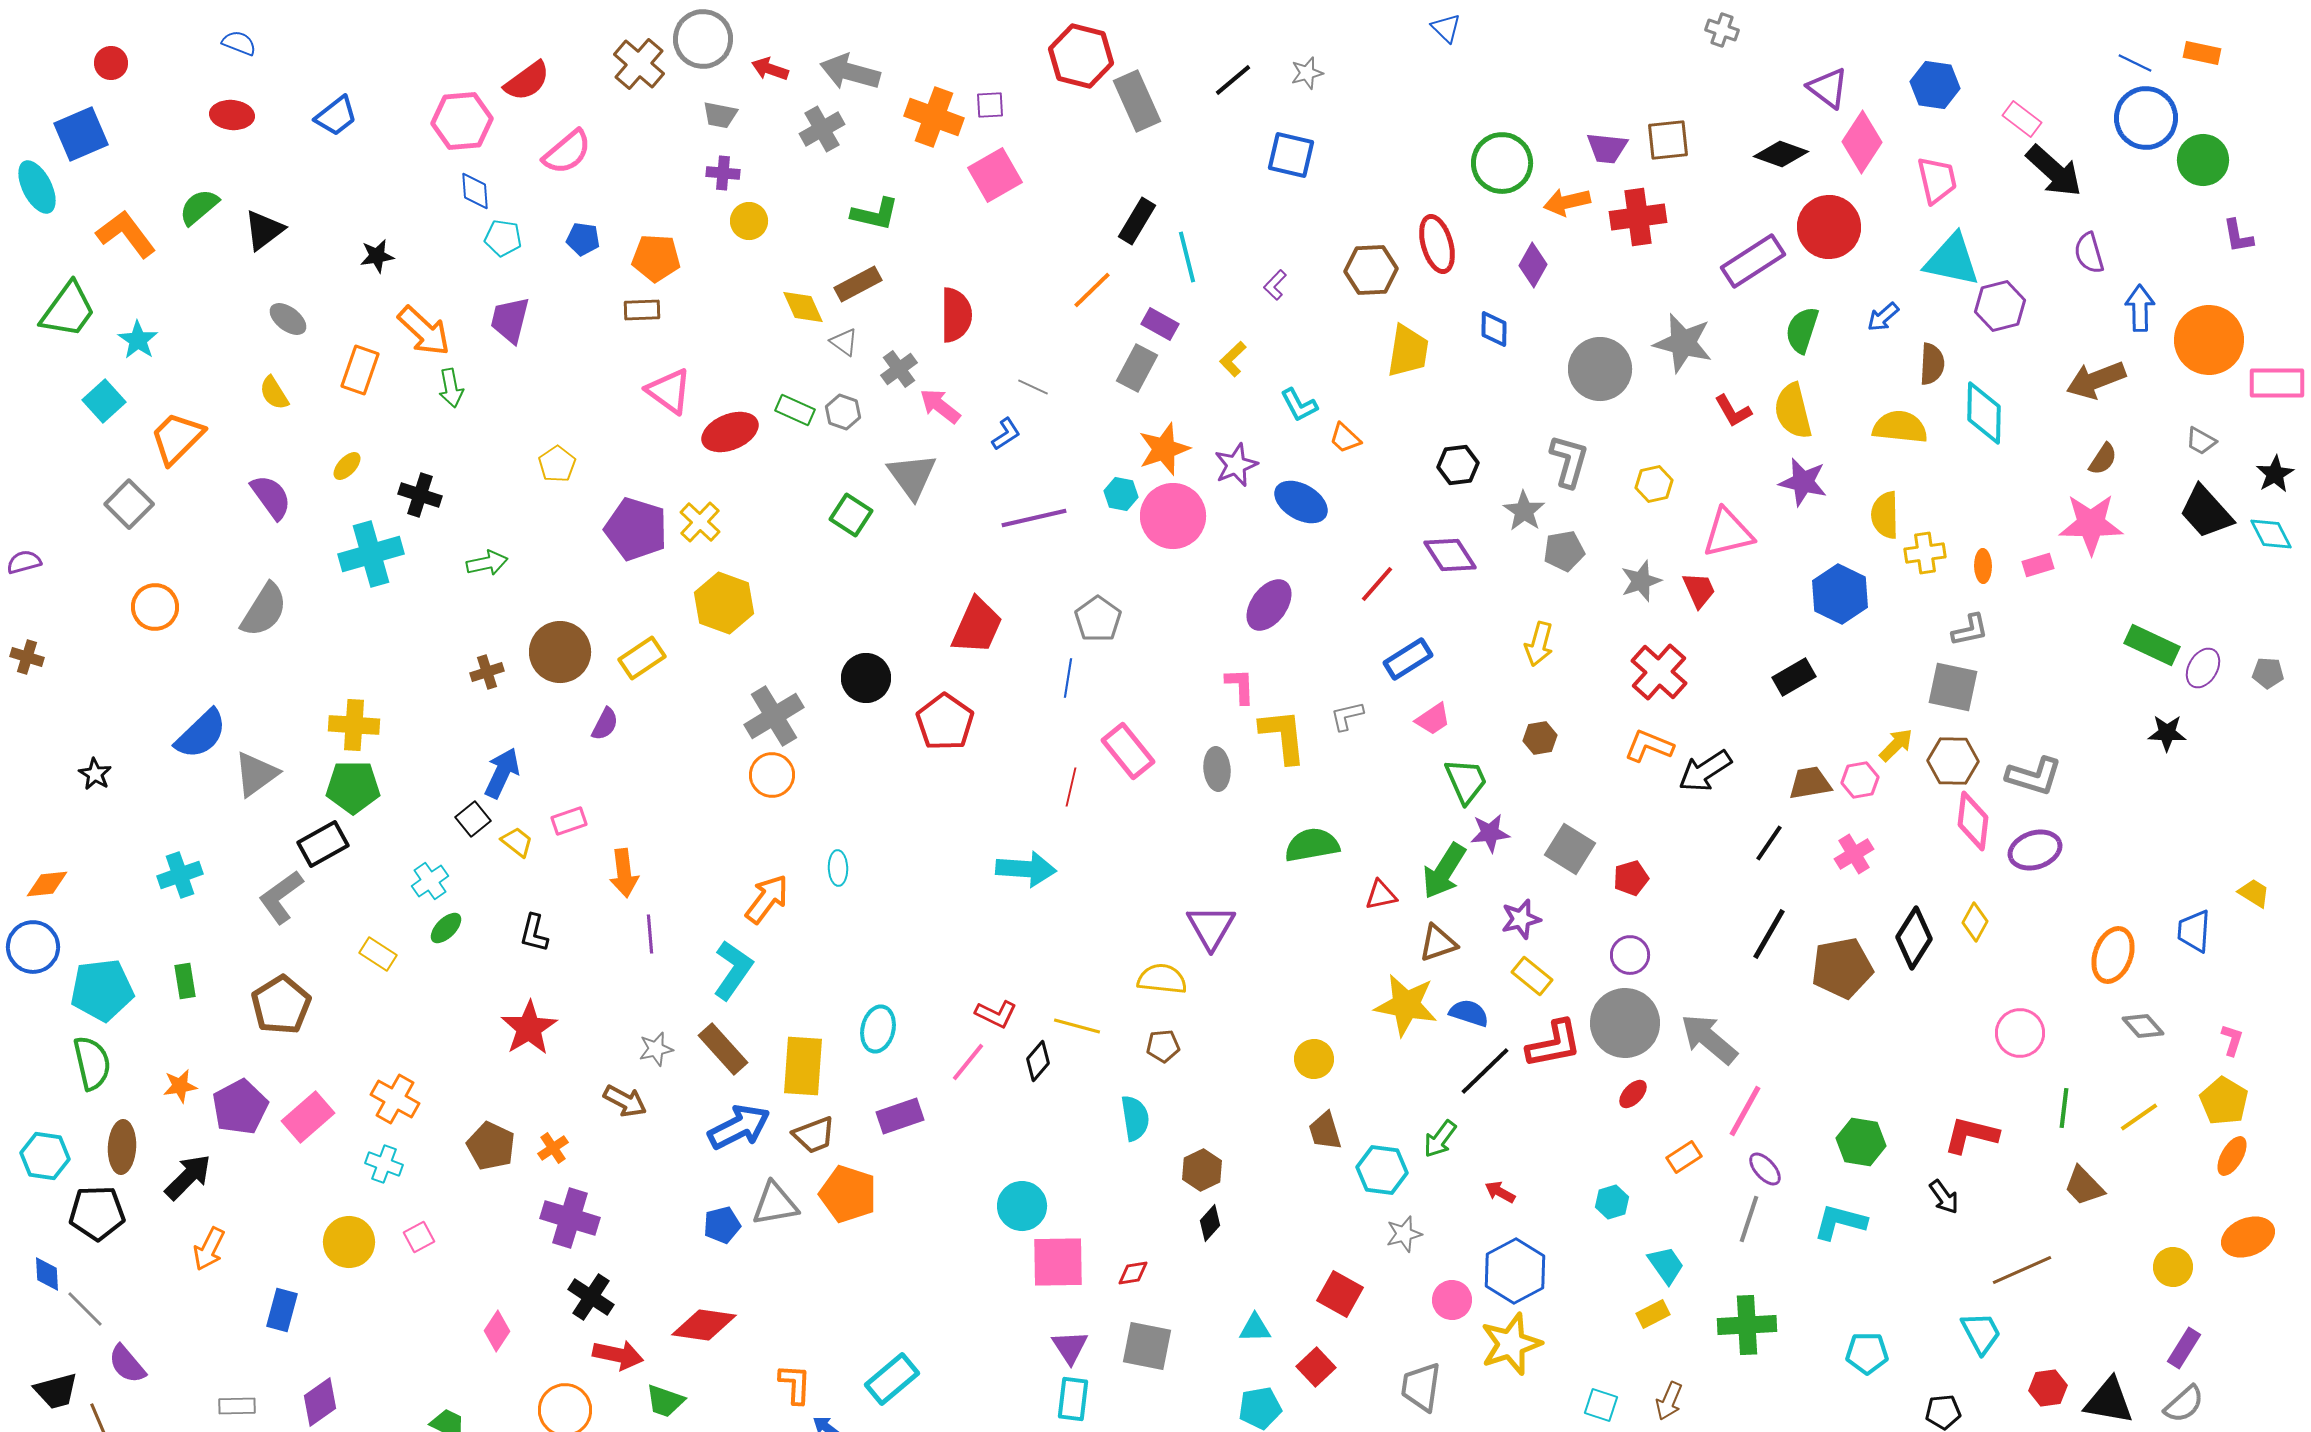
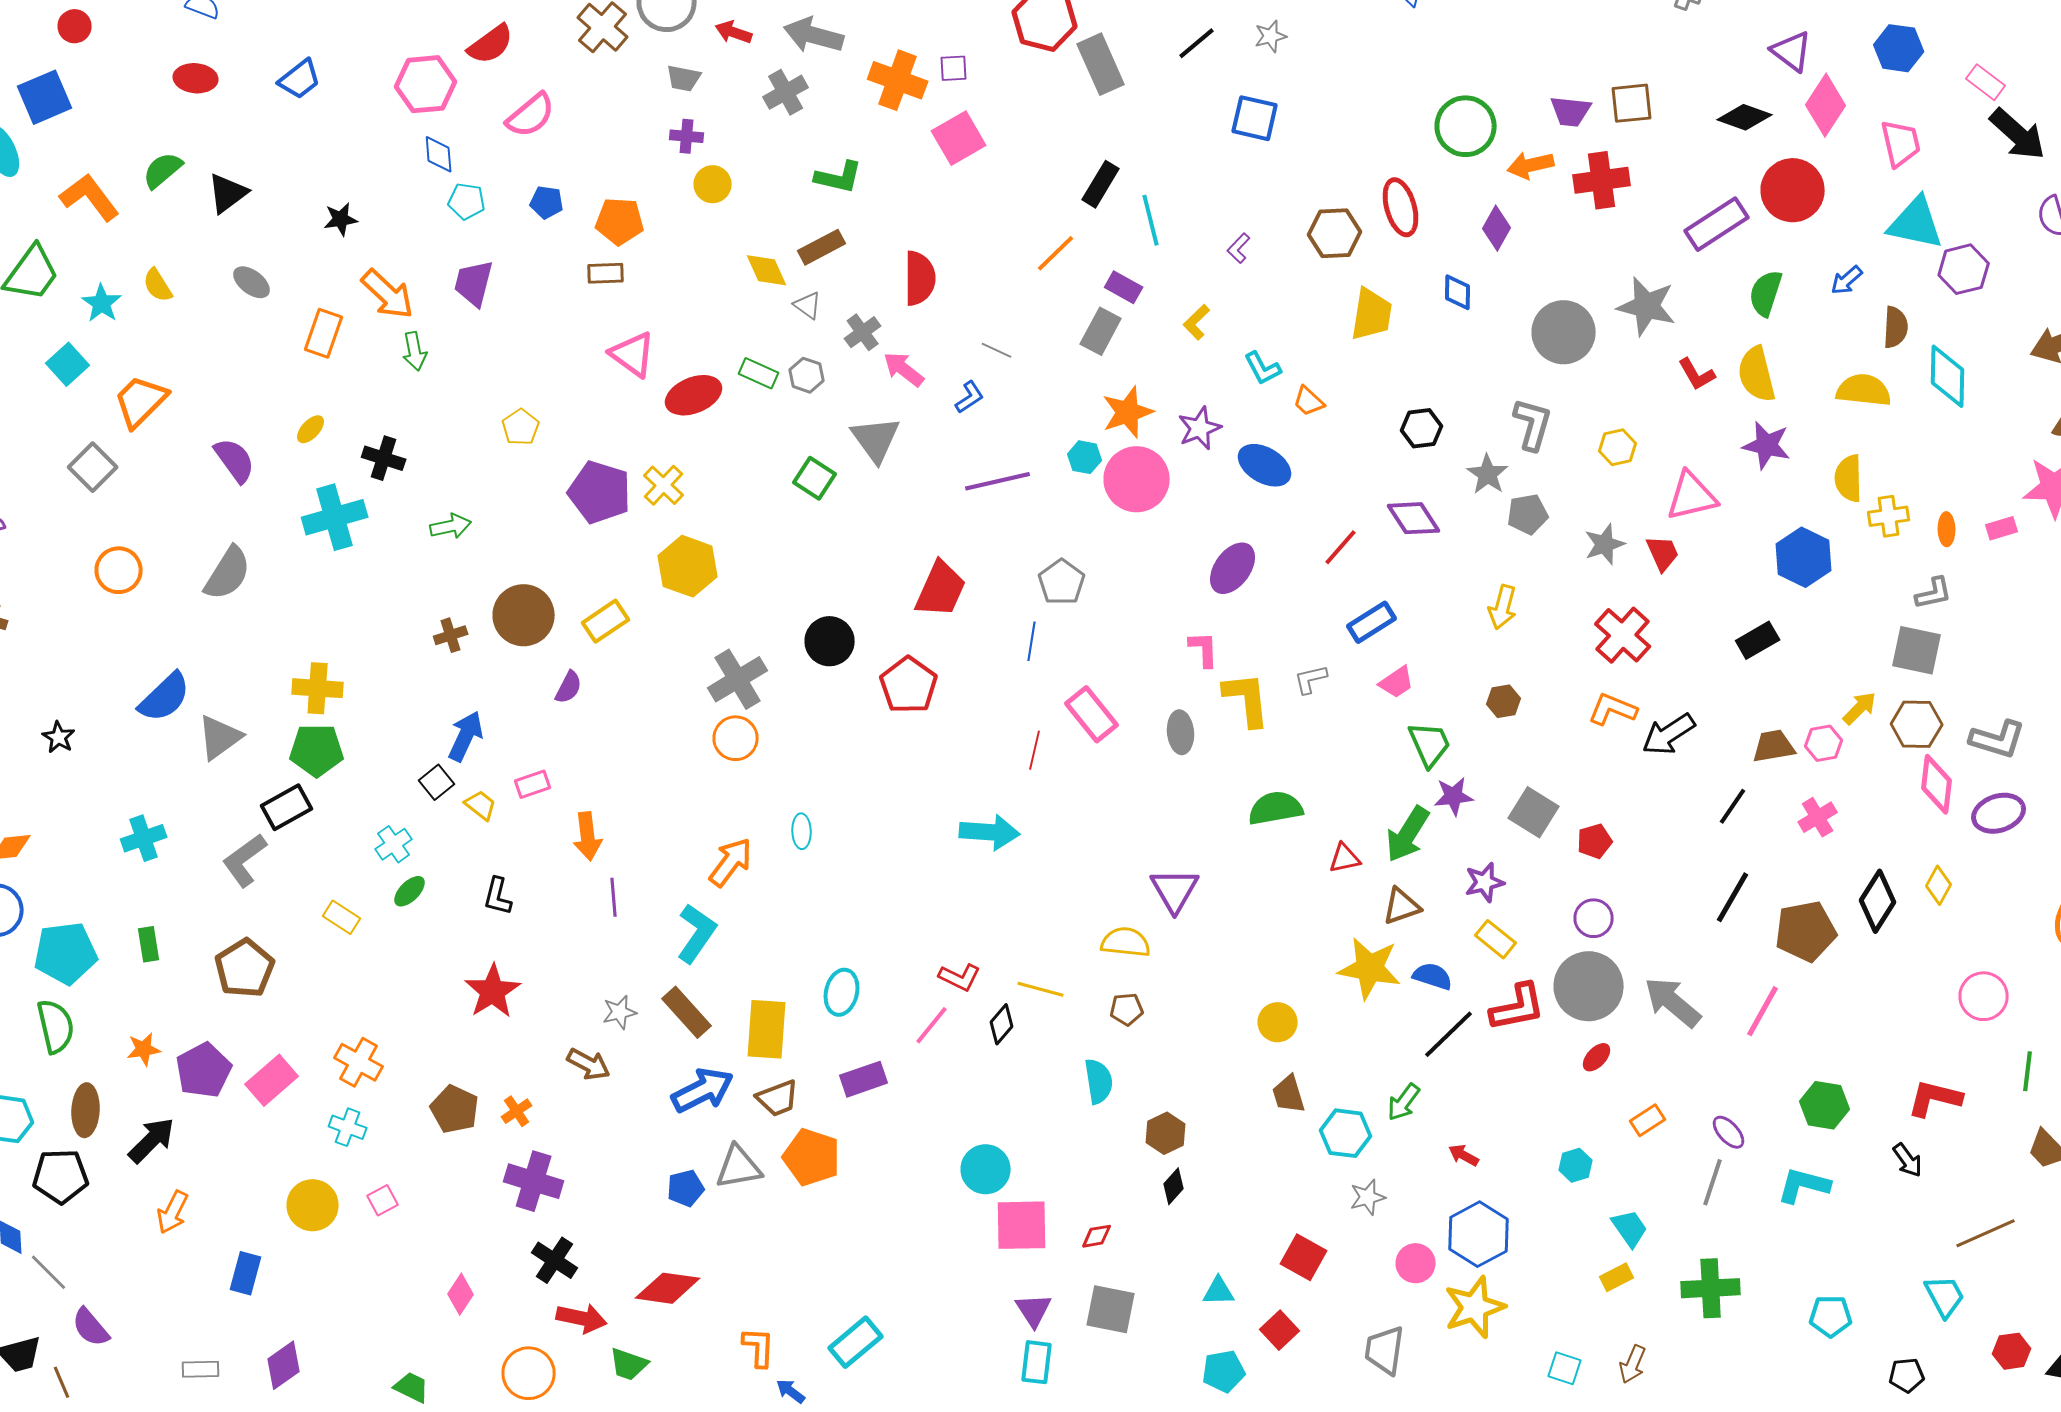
yellow semicircle: (274, 393) -> (158, 285), moved
pink line: (1745, 1111) -> (1763, 1011), moved

